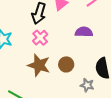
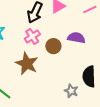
brown circle: (66, 64) -> (53, 46), moved

